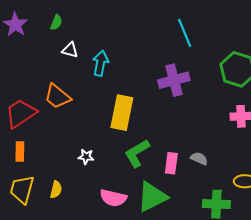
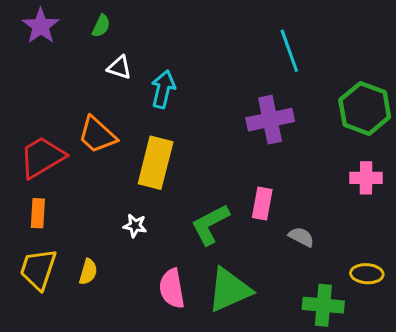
yellow rectangle: (122, 113) -> (156, 163), moved
pink rectangle: (171, 163) -> (262, 204), moved
pink semicircle: (113, 198) -> (172, 288), turned 64

